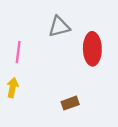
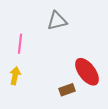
red ellipse: (92, 49) -> (87, 72), moved, turned -36

